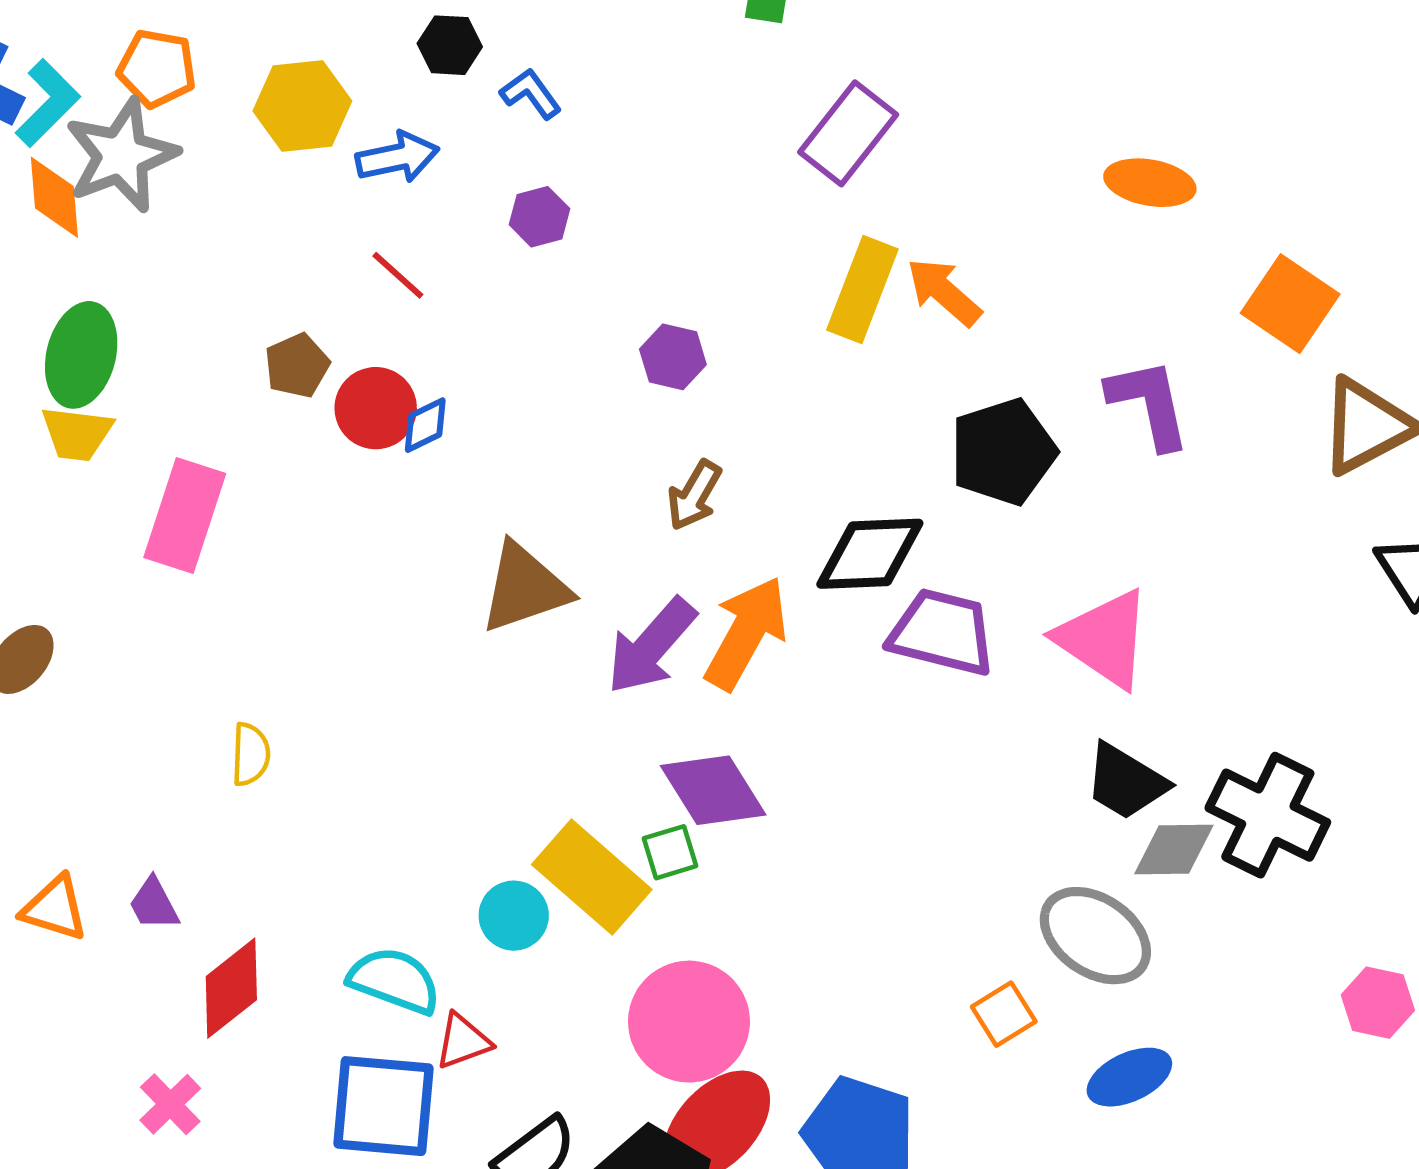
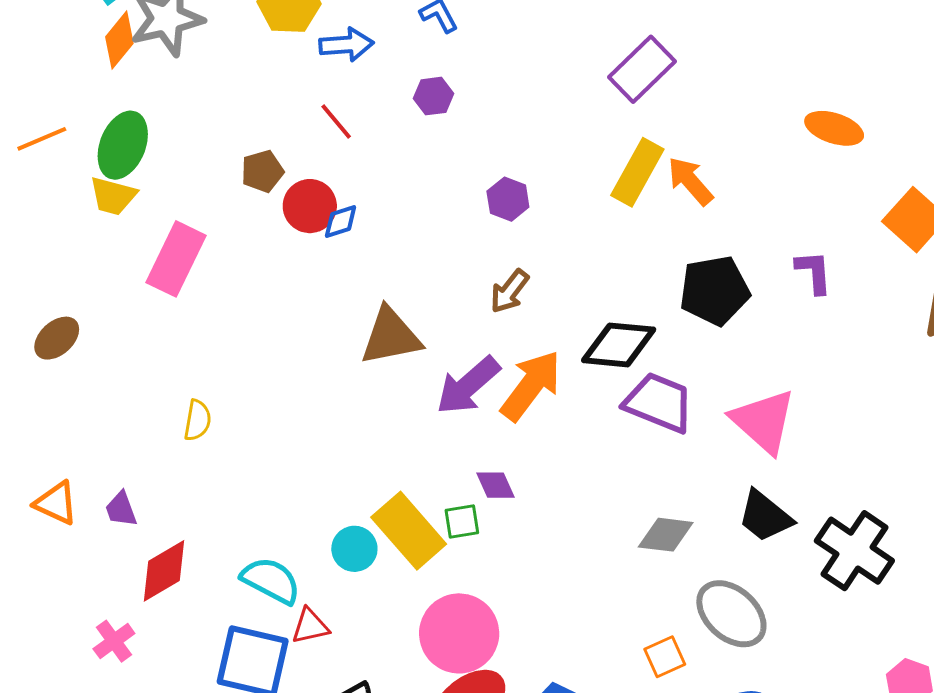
orange diamond: (54, 197) -> (119, 40), turned 36
purple L-shape: (1149, 403) -> (814, 272), size x0.7
purple diamond: (713, 790) -> (495, 485), size x0.6
gray diamond: (1174, 849) -> (666, 535), moved

